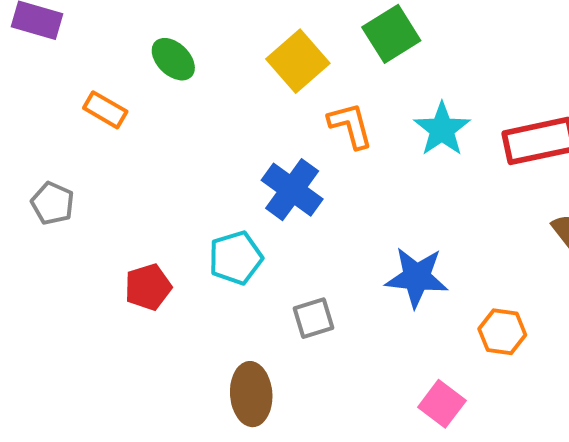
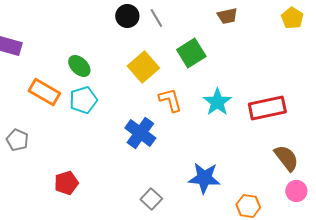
orange rectangle: (105, 110) -> (44, 92), size x1.4
cyan pentagon: (236, 258) -> (83, 100), moved
gray square: (313, 318) -> (151, 199), turned -30

